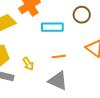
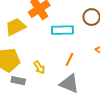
orange line: (59, 57) -> (70, 59), turned -56

